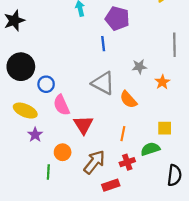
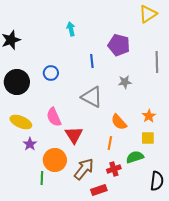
purple pentagon: (117, 18) -> (119, 45), moved
orange star: (162, 82) -> (149, 116), moved
blue circle: (46, 84) -> (51, 73), moved
orange semicircle: (128, 100) -> (119, 122), moved
orange circle: (63, 152) -> (55, 160), size x1.5

